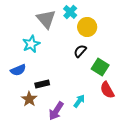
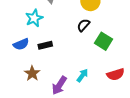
black rectangle: (42, 84) -> (45, 45), moved
red semicircle: (107, 90) -> (116, 74), moved, turned -78

